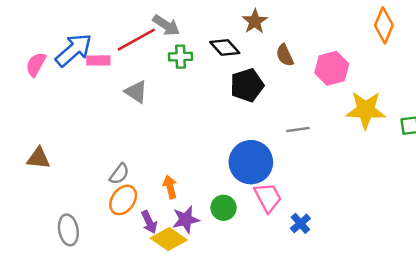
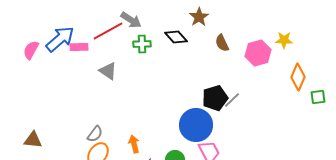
orange diamond: (384, 25) -> (298, 77), moved
black pentagon: (247, 85) -> (215, 98), moved
yellow star: (366, 110) -> (284, 40), moved, size x0.6
gray line: (298, 130) -> (232, 100), turned -36
brown triangle: (38, 158) -> (33, 140), moved

